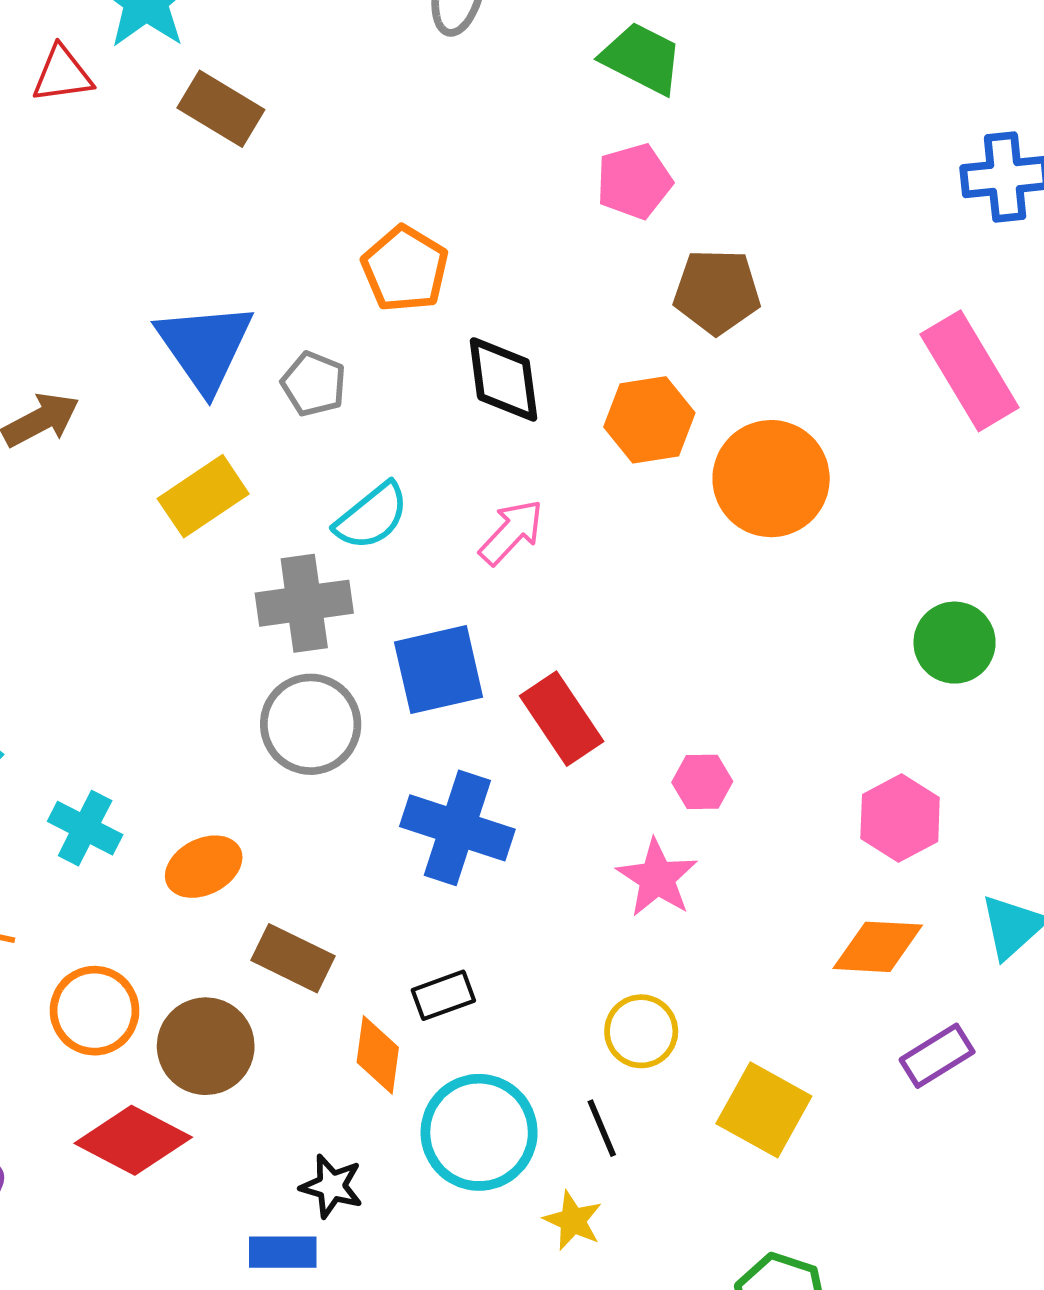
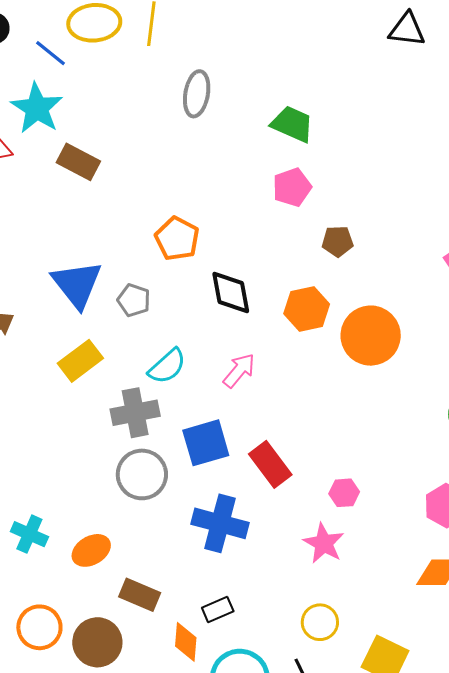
brown pentagon: (717, 292) -> (338, 241), size x0.7

